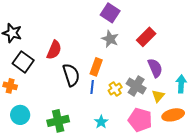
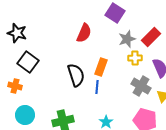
gray star: (110, 39) -> (127, 39), moved, turned 30
red semicircle: (54, 50) -> (84, 33), moved
yellow cross: (115, 89) -> (135, 58), moved, turned 32

